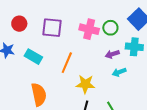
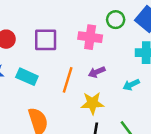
green circle: (110, 28) -> (116, 20), moved
purple arrow: (112, 54) -> (97, 72), moved

